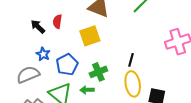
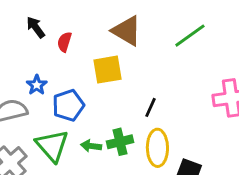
black arrow: (38, 27) -> (36, 27), moved
black line: (131, 60) -> (151, 107), moved
green cross: (98, 72) -> (120, 142), moved

